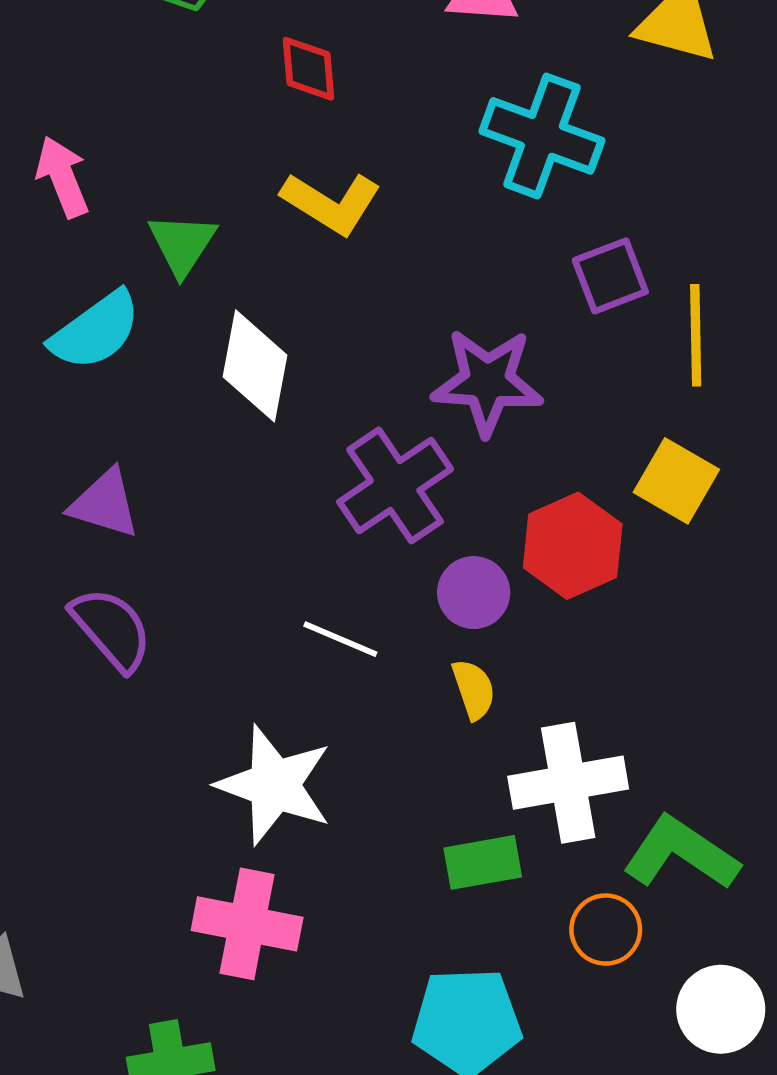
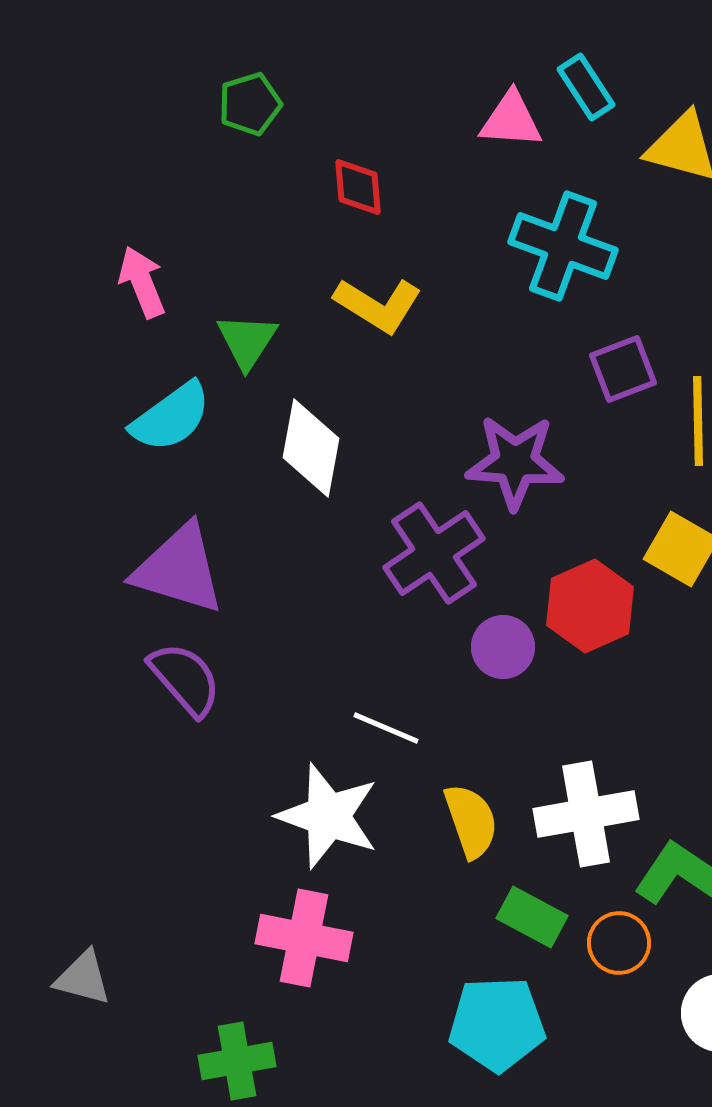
purple triangle: (105, 504) -> (179, 569), size x1.5
white line: (340, 639) -> (386, 728), moved
yellow semicircle: (474, 689) -> (471, 821), moved, size x1.4
green rectangle: (483, 862) -> (532, 917), moved, turned 38

